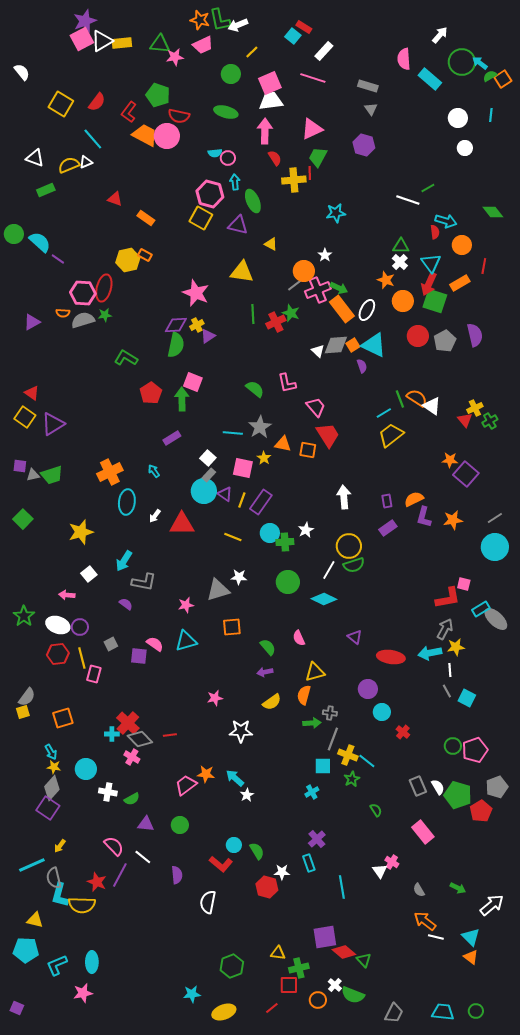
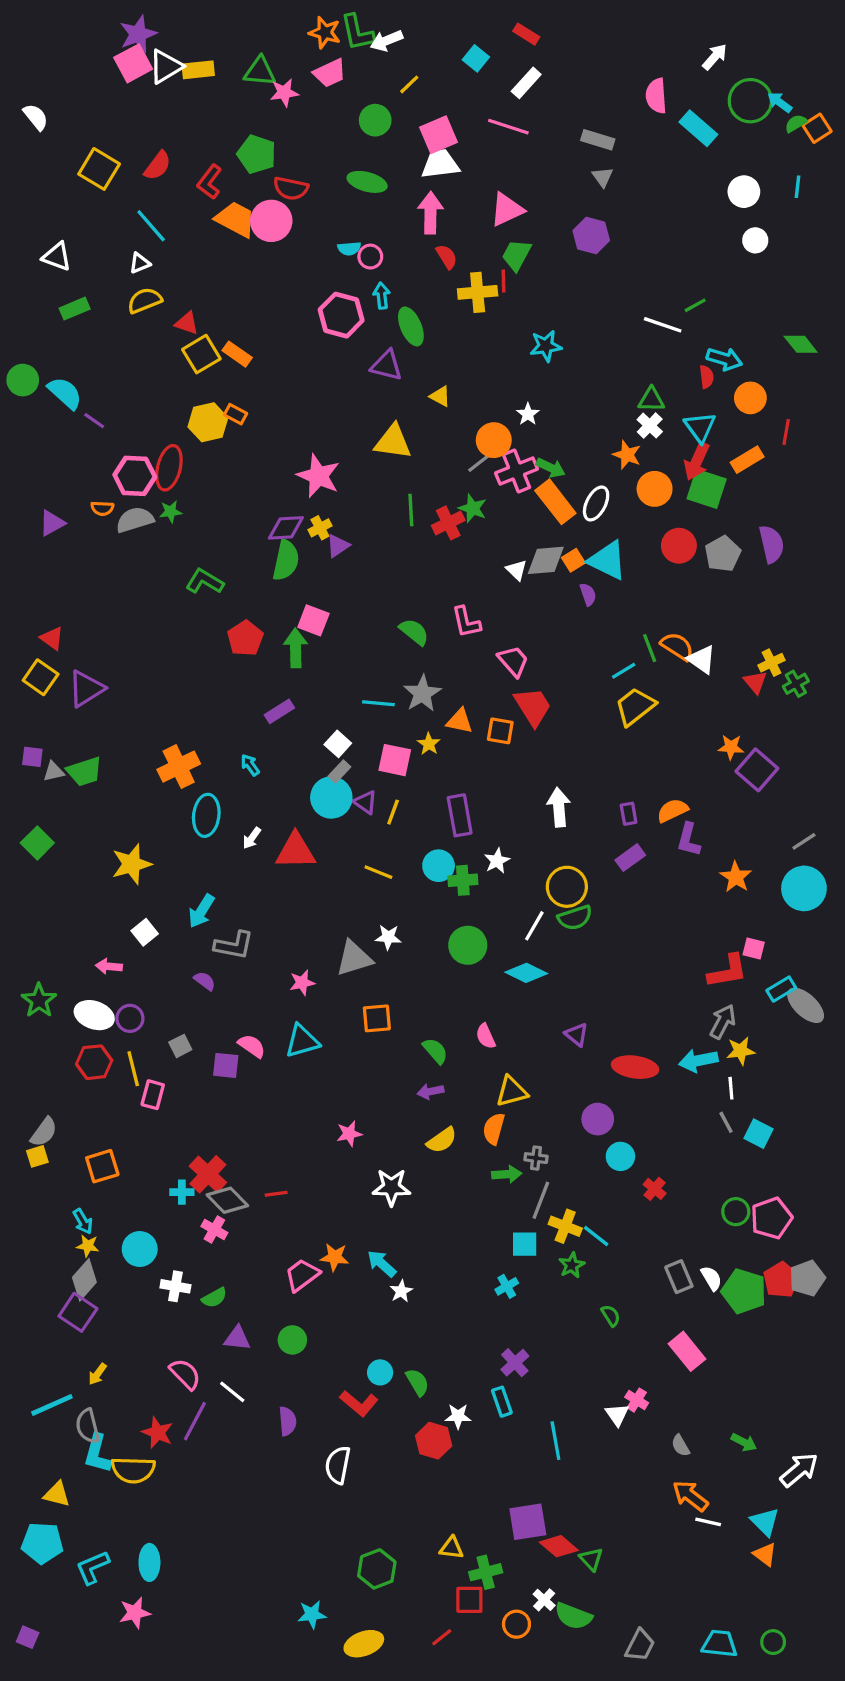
red rectangle: (304, 27) -> (526, 34), moved
yellow semicircle: (69, 165) -> (145, 300), moved
yellow square: (201, 218) -> (201, 354), moved, turned 30
purple rectangle: (261, 502) -> (460, 815), moved, turned -45
orange star: (453, 520) -> (736, 877), moved, turned -30
red pentagon: (481, 811) -> (781, 1280), moved

